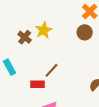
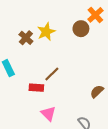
brown circle: (85, 32) -> (81, 29), moved

